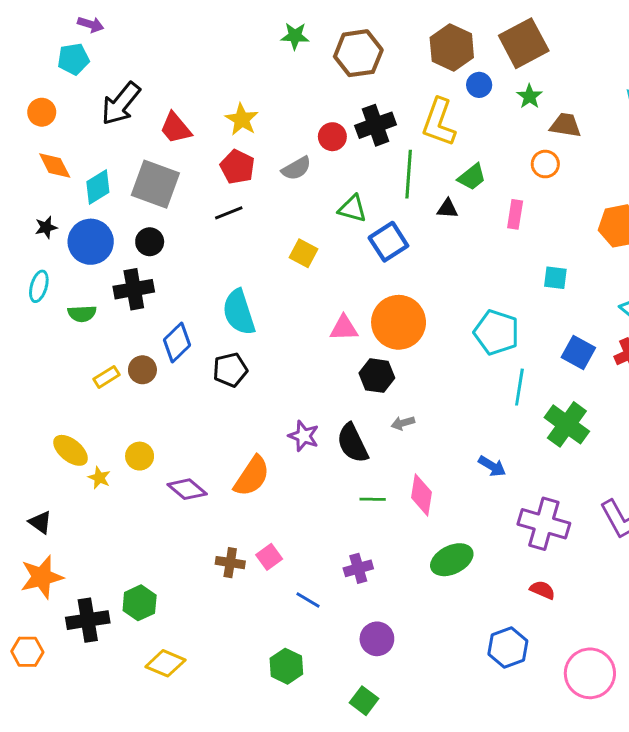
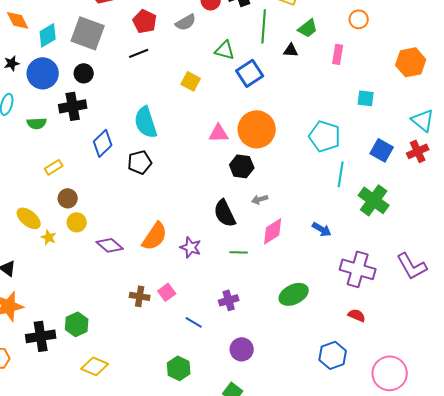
brown circle: (142, 370) -> (68, 198), moved
purple star: (304, 436) -> (191, 247), moved
pink diamond: (422, 495) -> (273, 231), moved, turned 48

